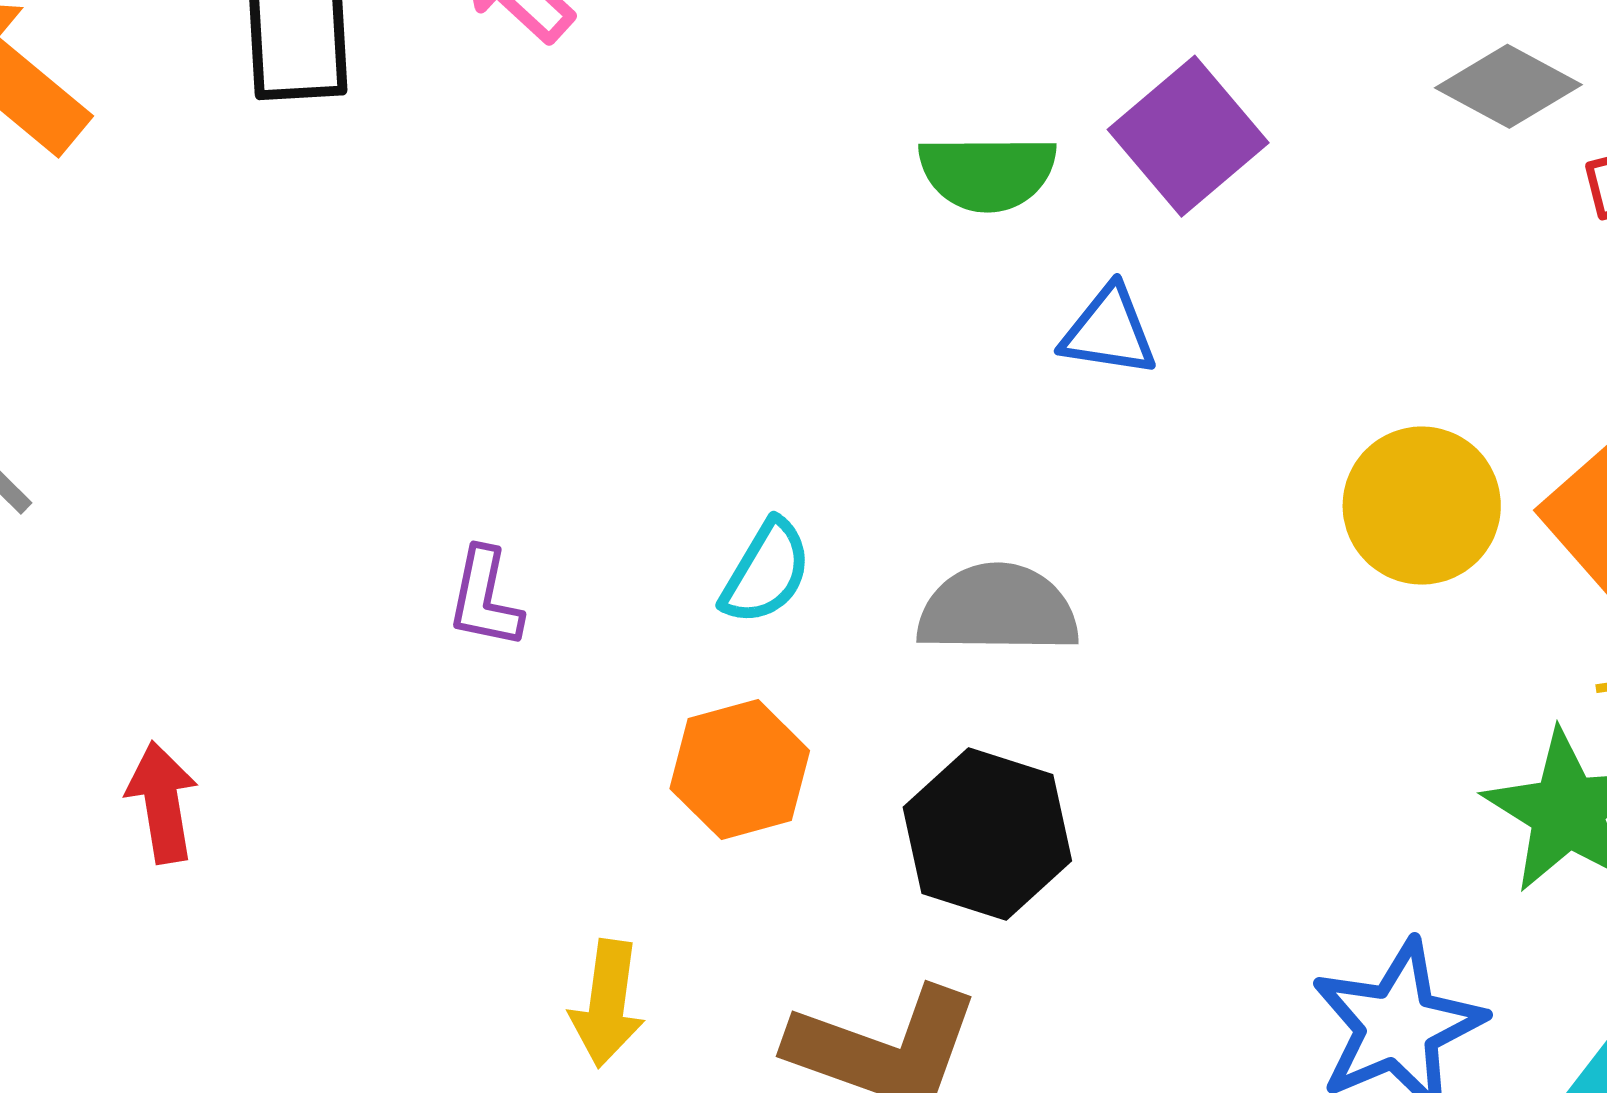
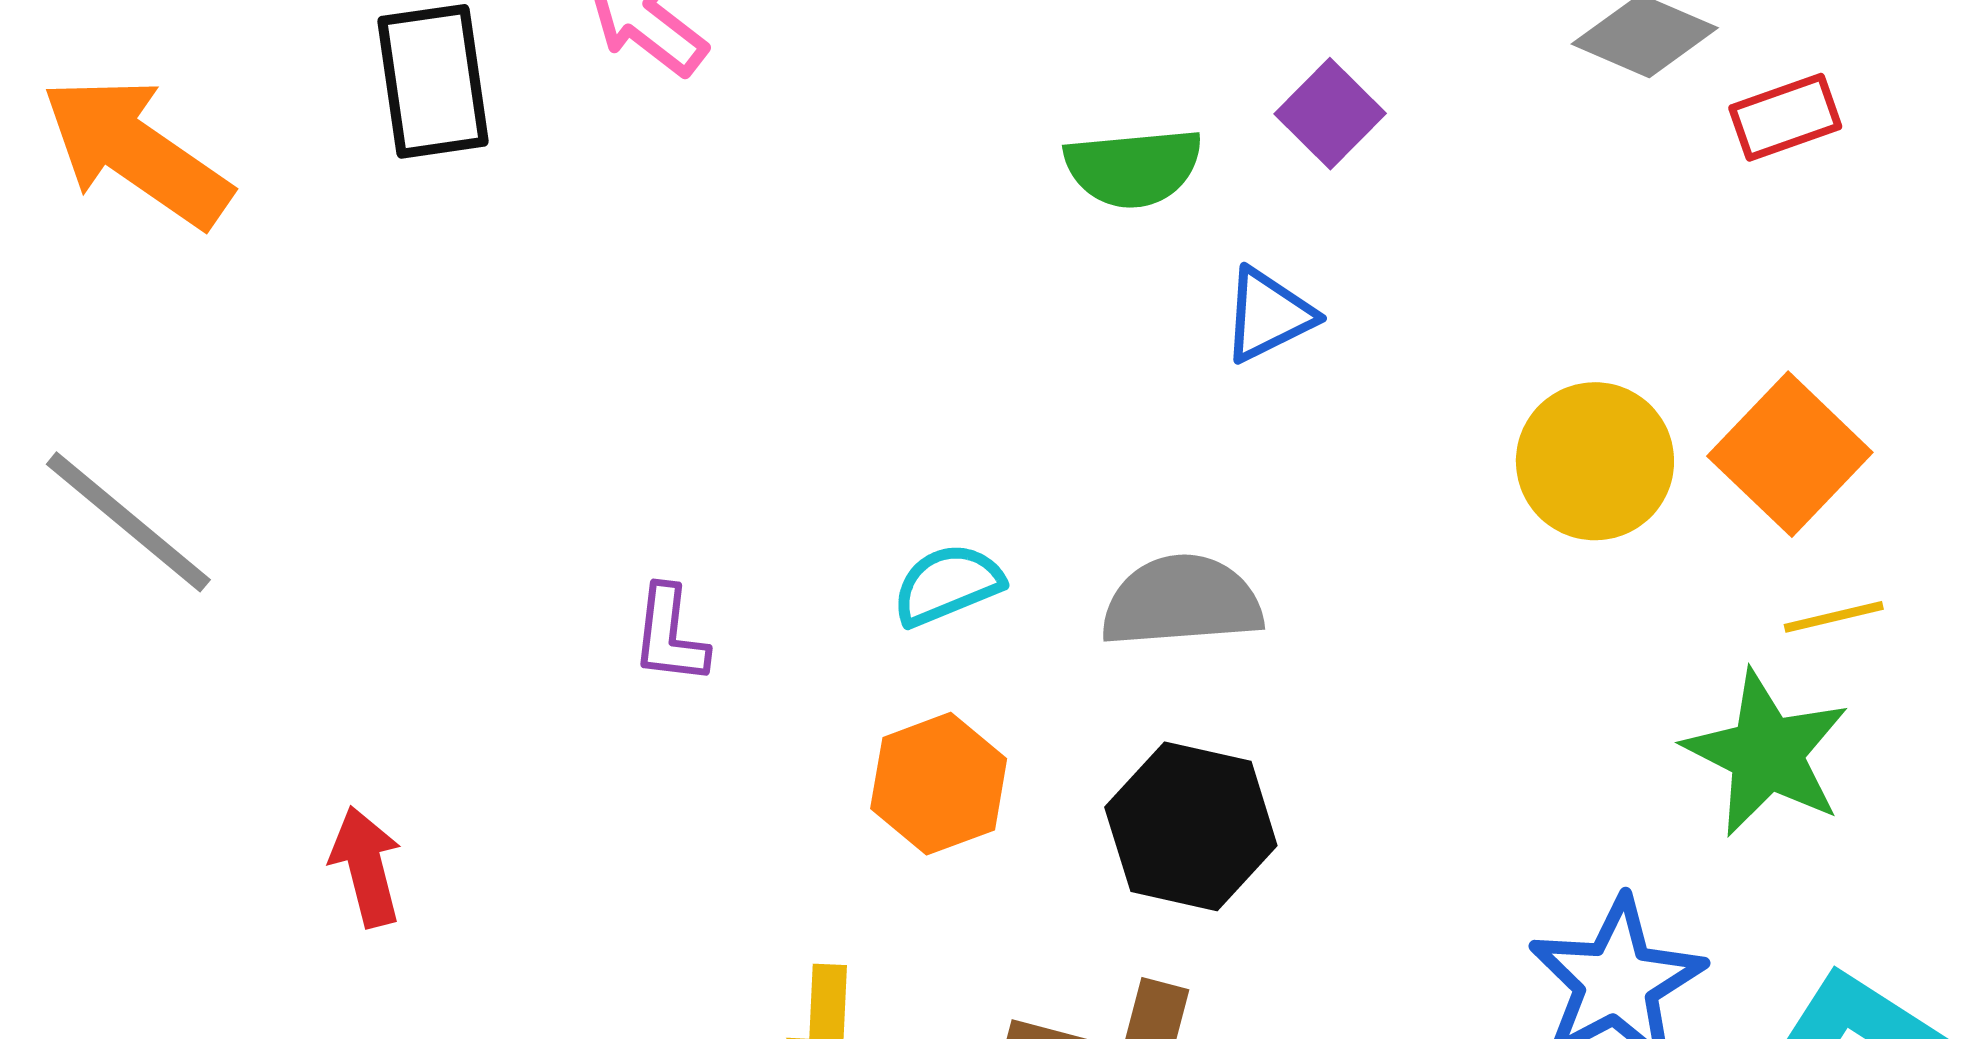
purple square: (1188, 136) -> (1330, 114), size x0.7
blue triangle: (1109, 331) -> (1268, 315), turned -30
cyan semicircle: (766, 572) -> (948, 585), turned -138

